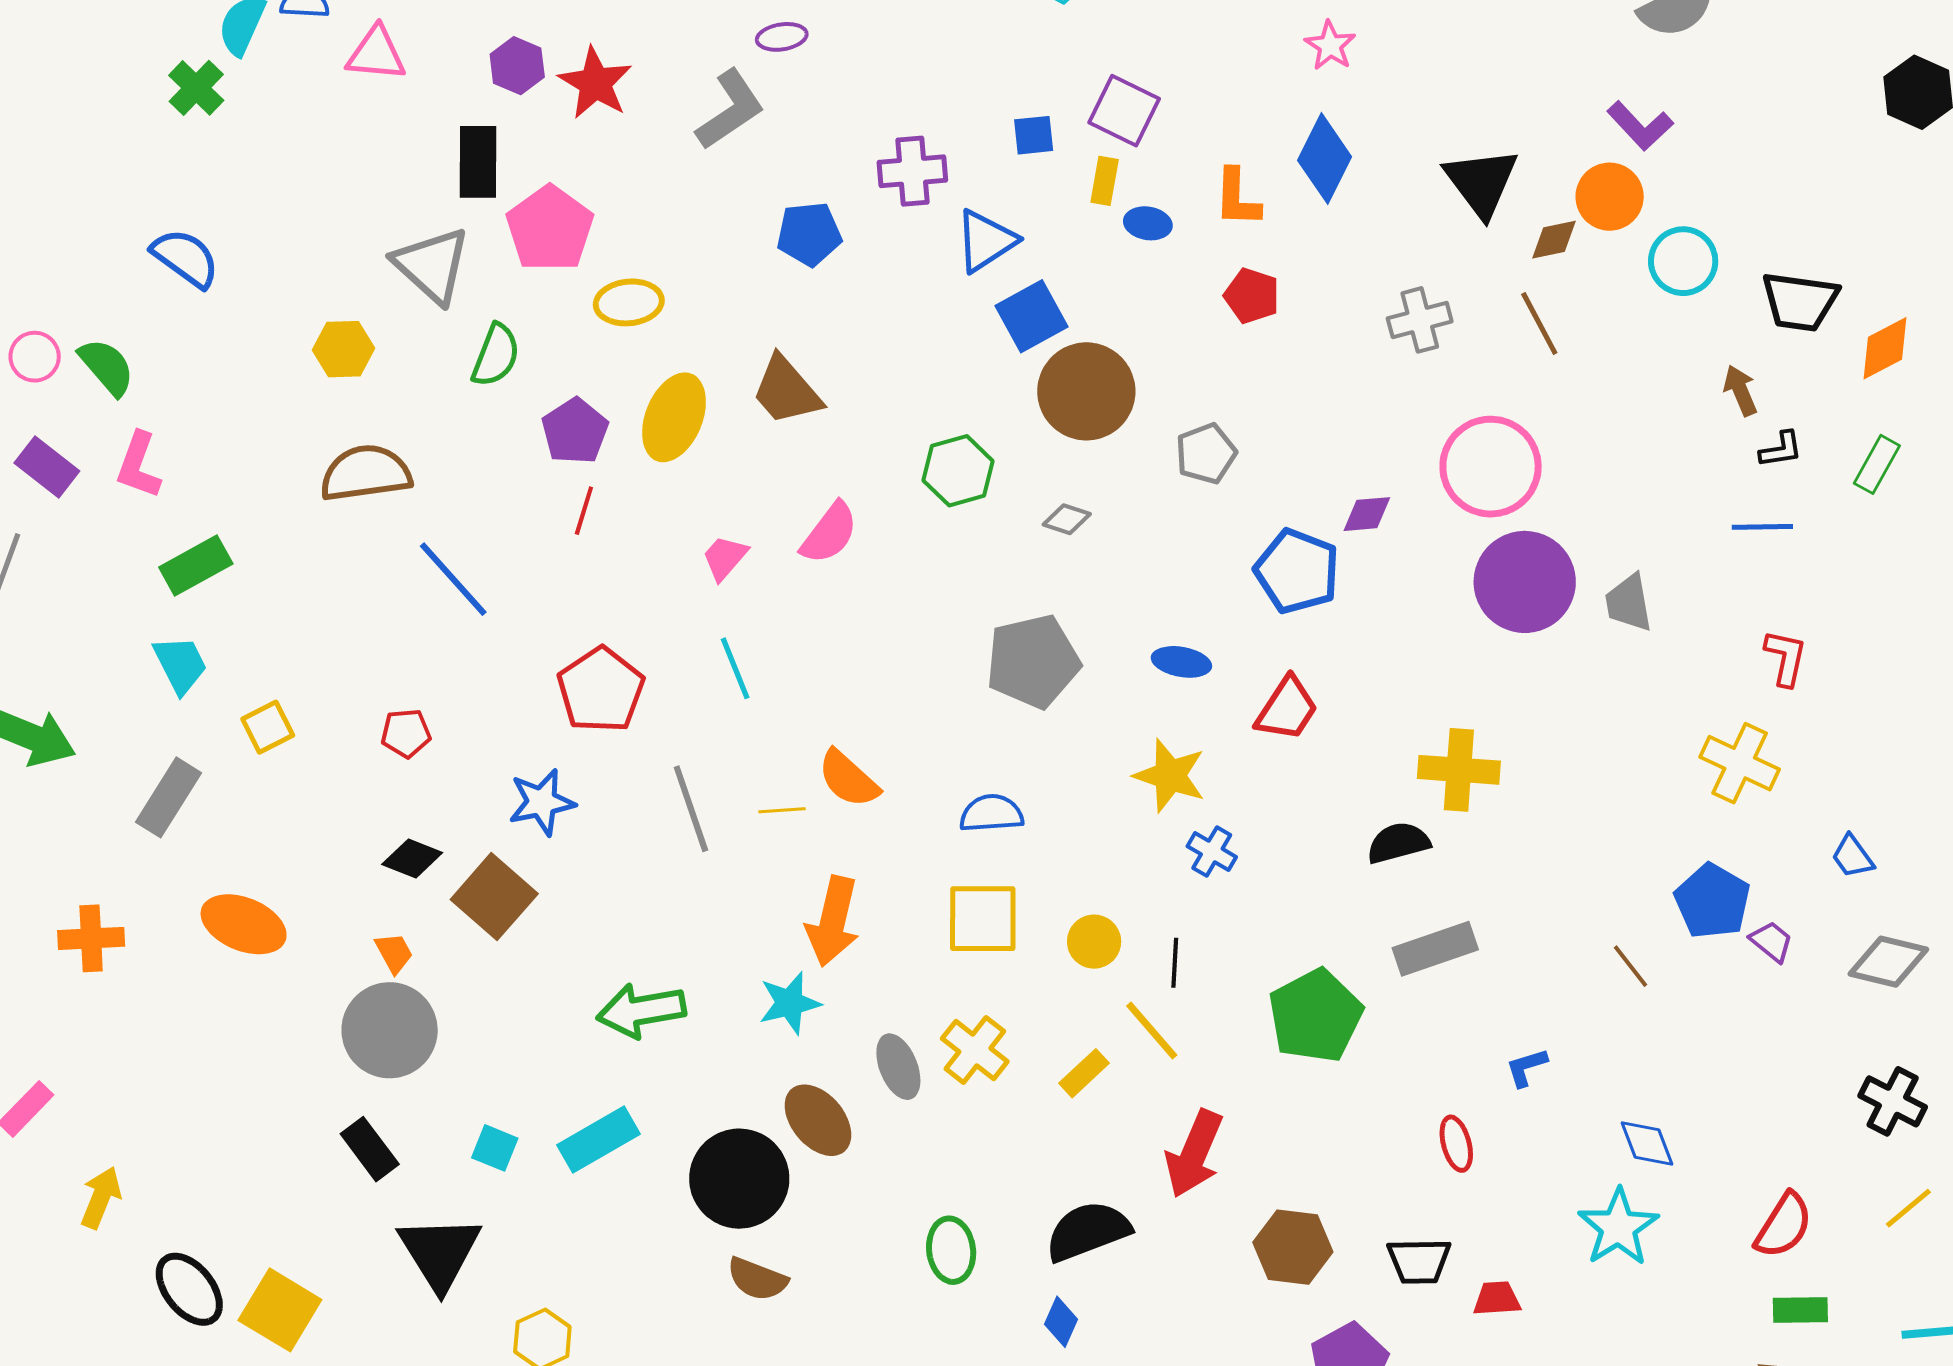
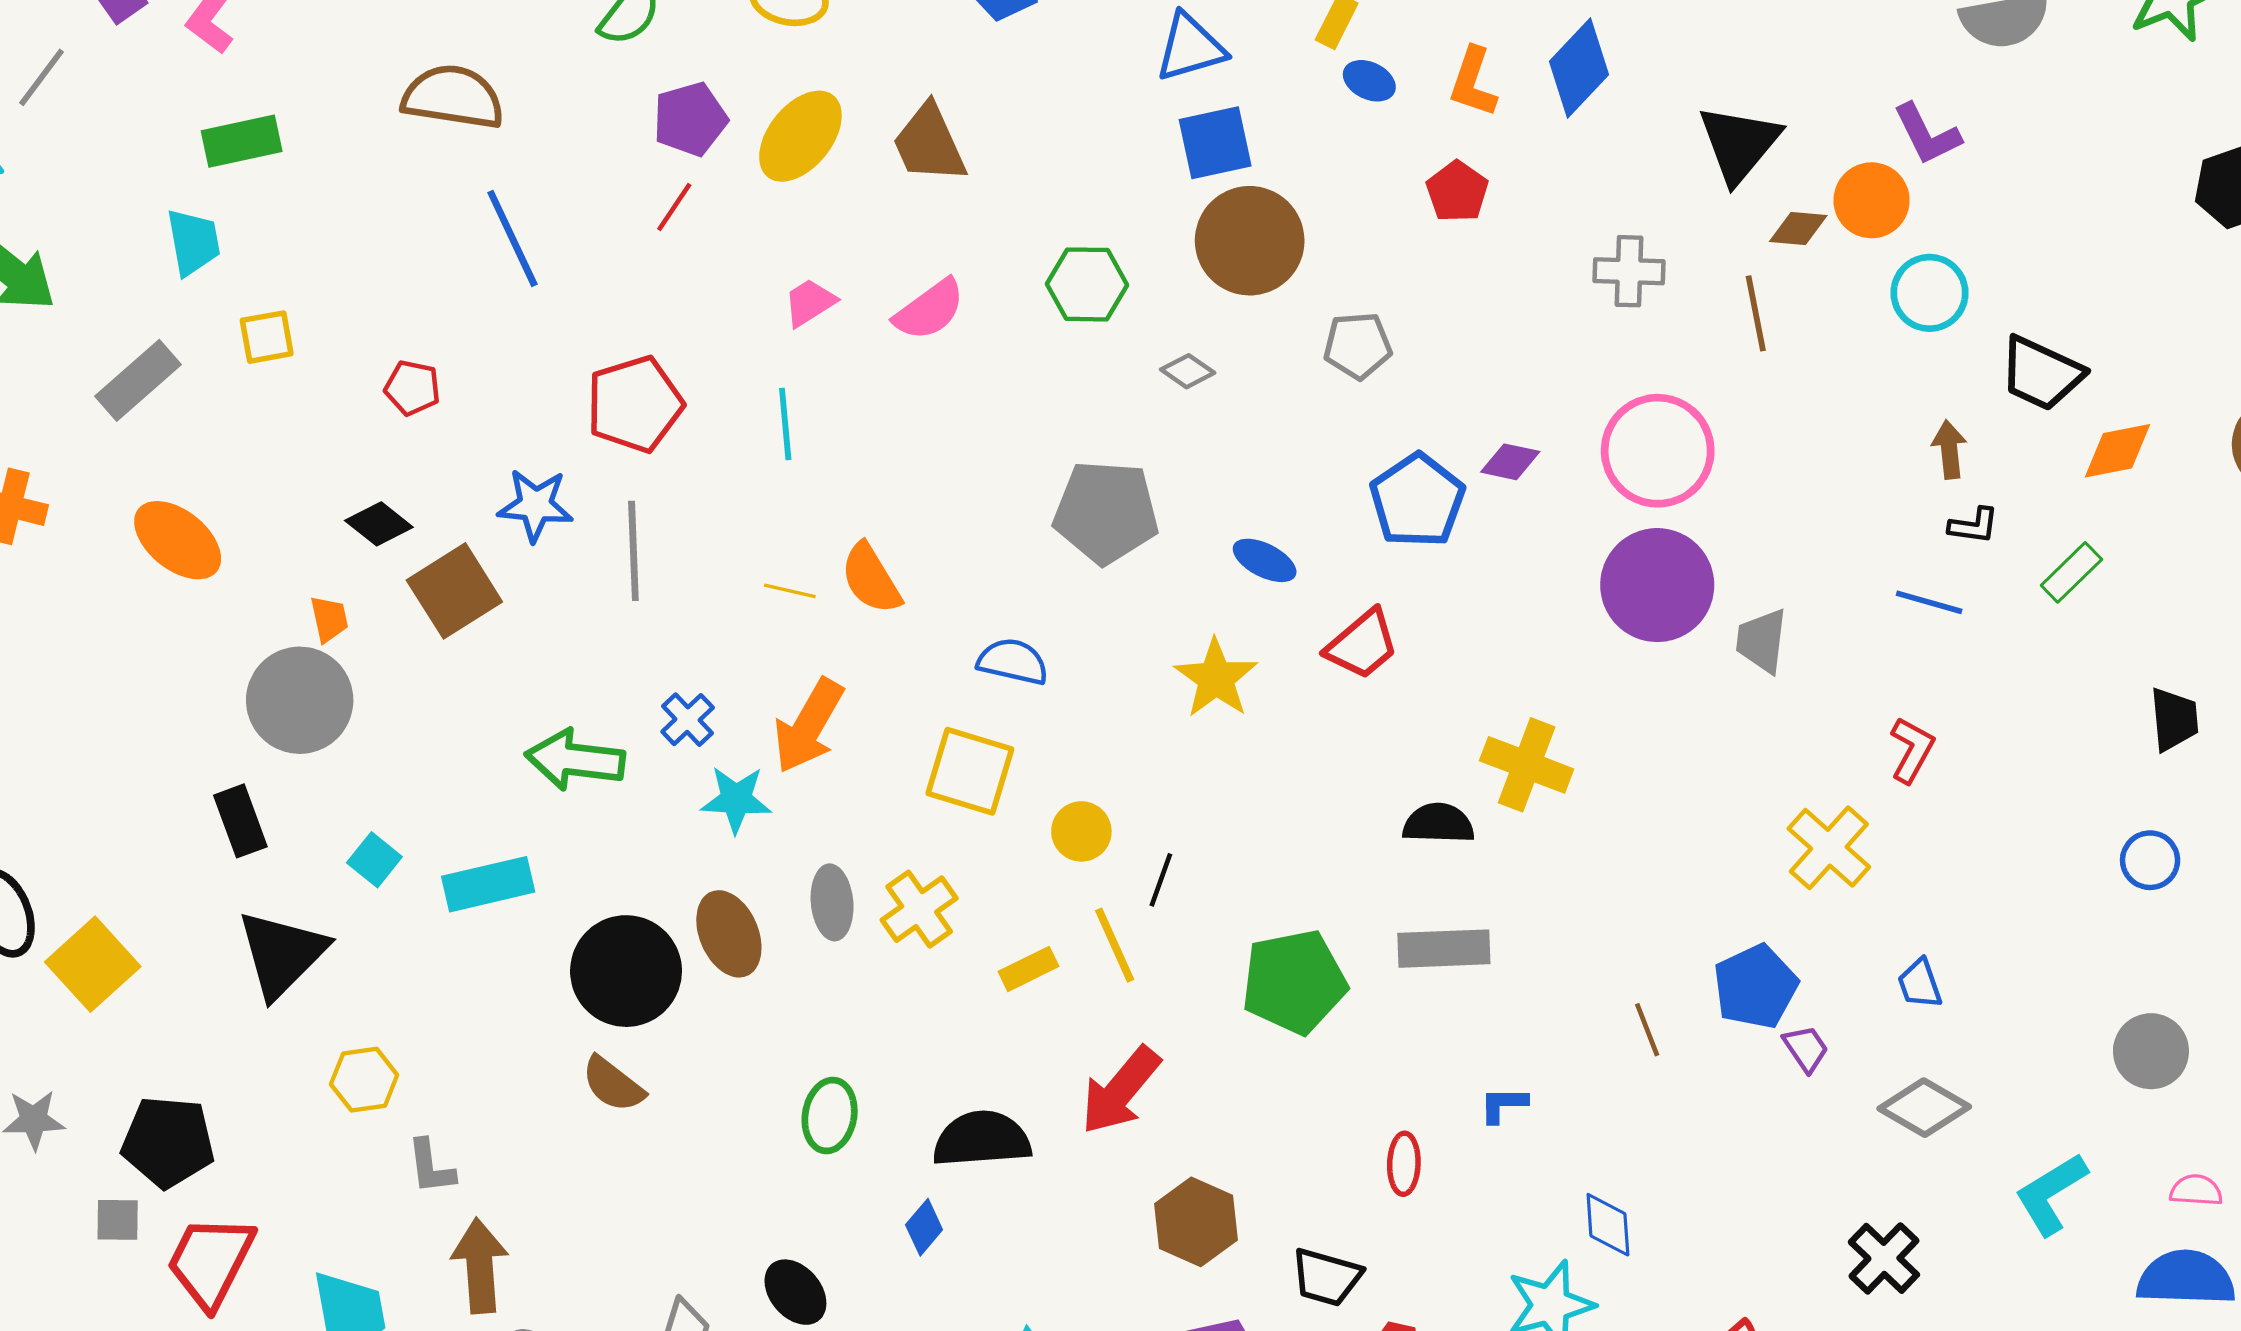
gray line: (691, 809) -> (633, 551), moved
blue cross: (1212, 852) -> (688, 720), moved

